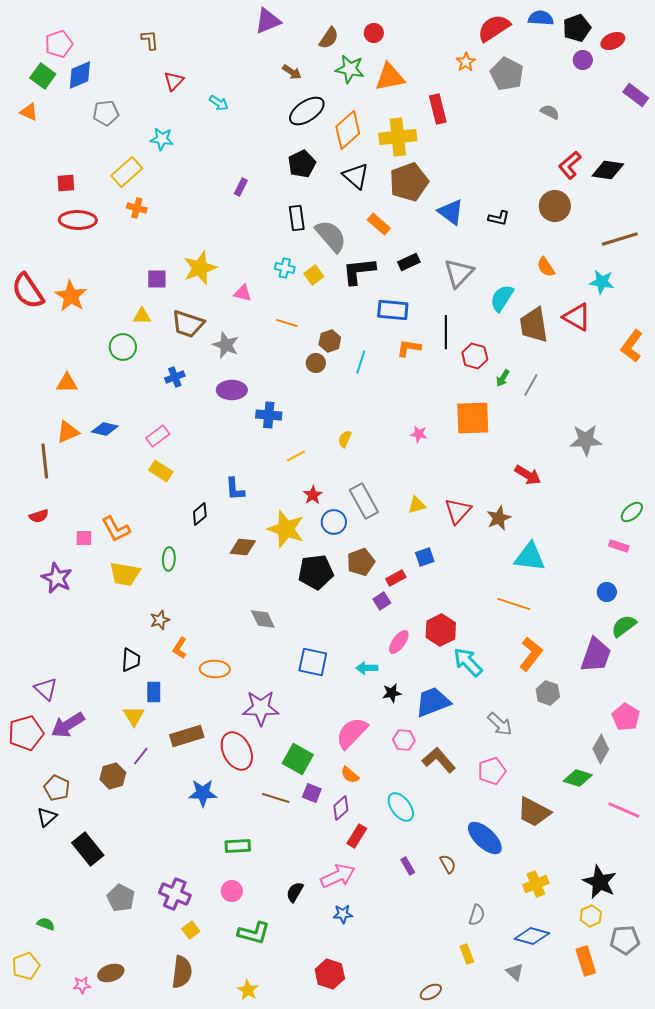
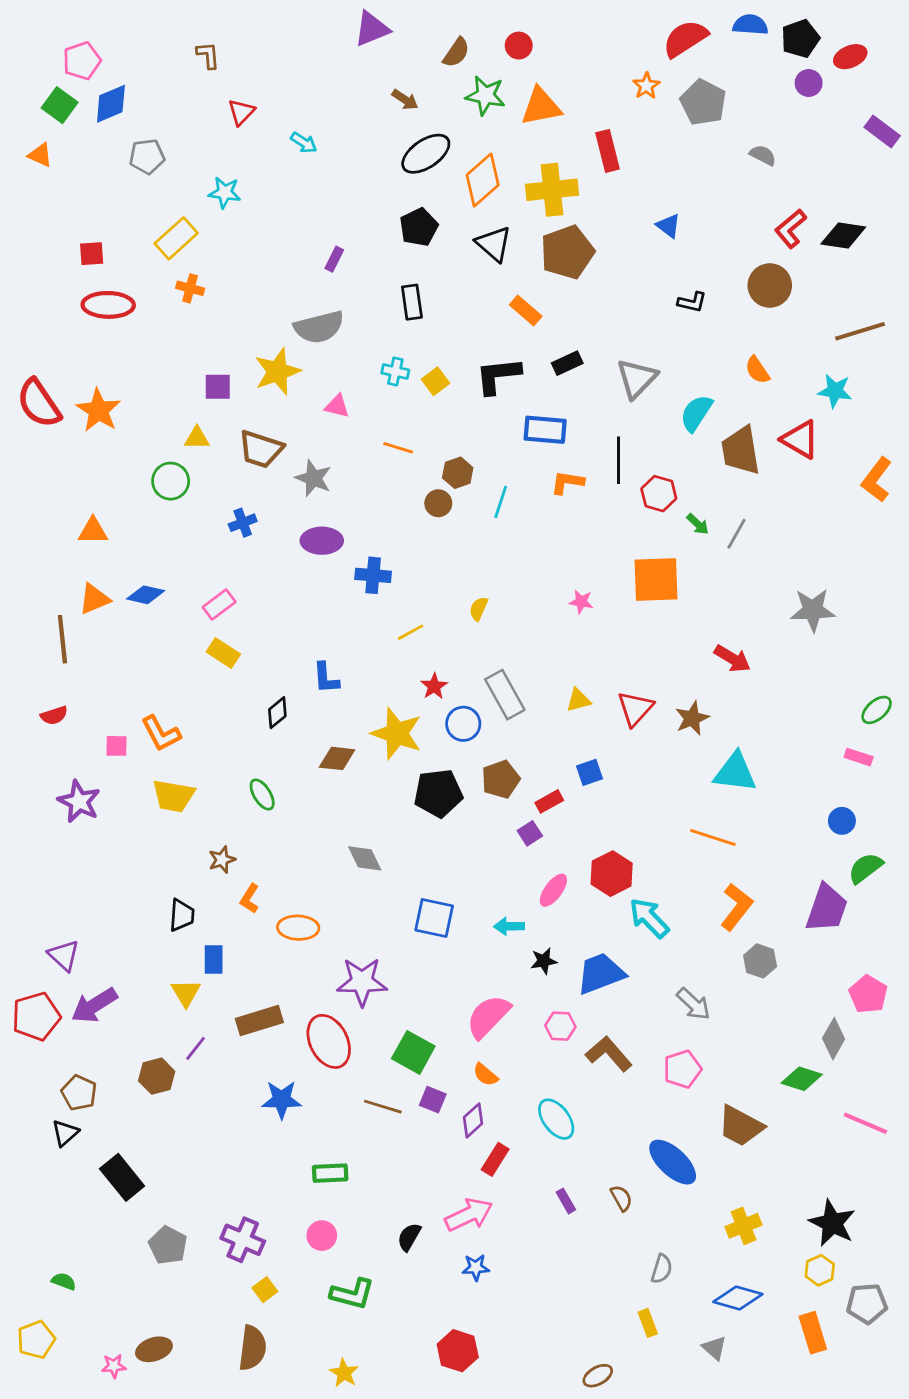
blue triangle: (451, 212) -> (669, 226), moved, size x0.7
gray semicircle: (331, 236) -> (319, 327), moved, turned 117
green arrow: (503, 378) -> (698, 524), turned -78
green ellipse: (169, 559) -> (262, 795), moved, turned -35

